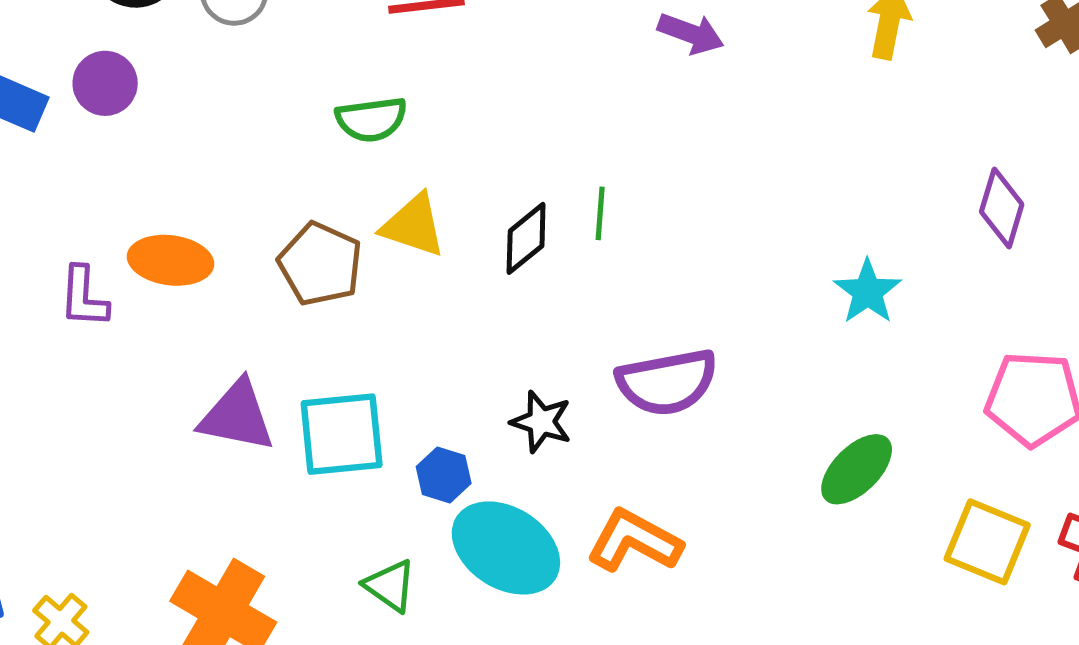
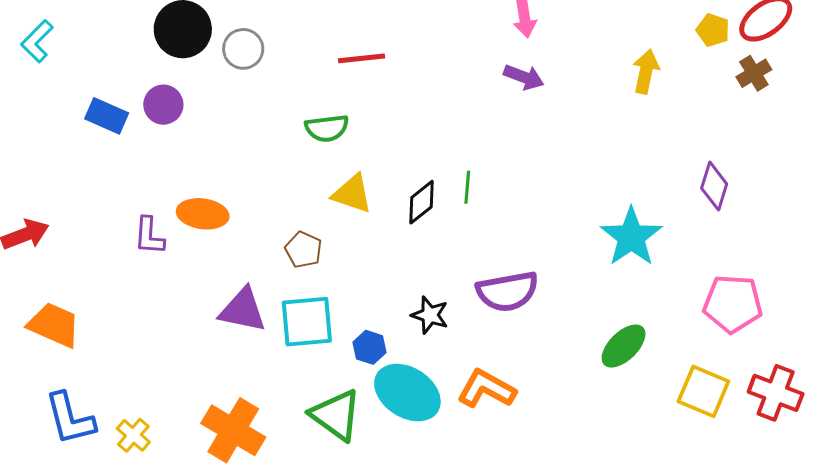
brown pentagon: (320, 264) -> (303, 250), moved, size x0.7
cyan star: (868, 292) -> (631, 237), size x1.5
green triangle: (390, 586) -> (336, 415), size x1.6

